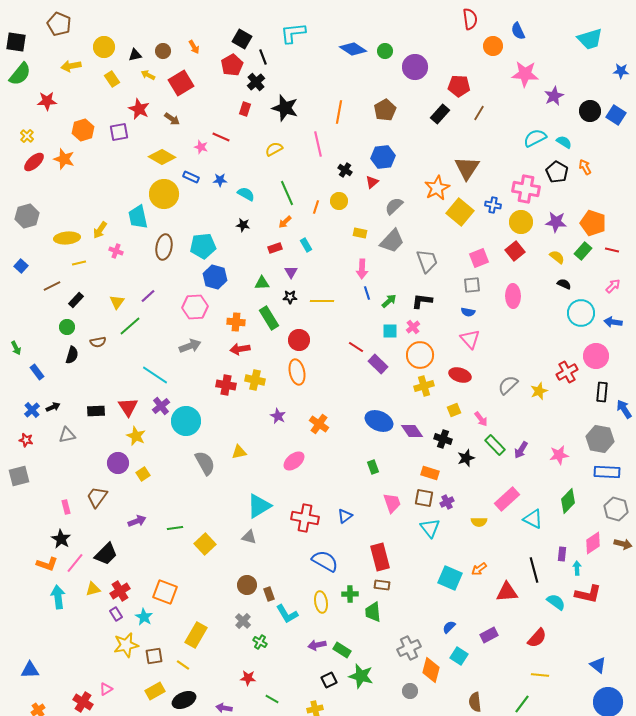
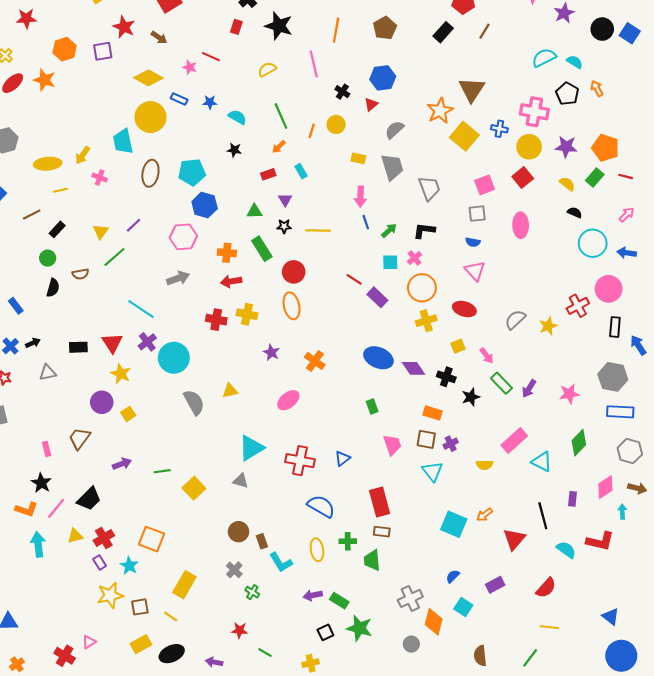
gray trapezoid: (392, 241) -> (392, 167), turned -60
cyan arrow: (577, 568) -> (622, 512), moved
red triangle: (507, 592) -> (514, 539), turned -45

